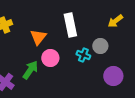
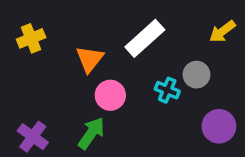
white rectangle: (70, 25) -> (145, 38), turned 60
green arrow: (30, 70) -> (91, 133), moved

